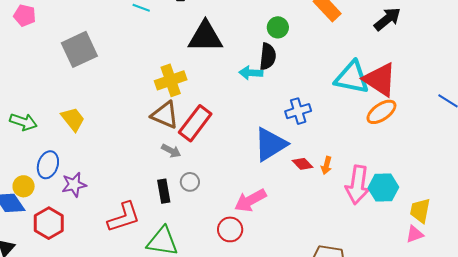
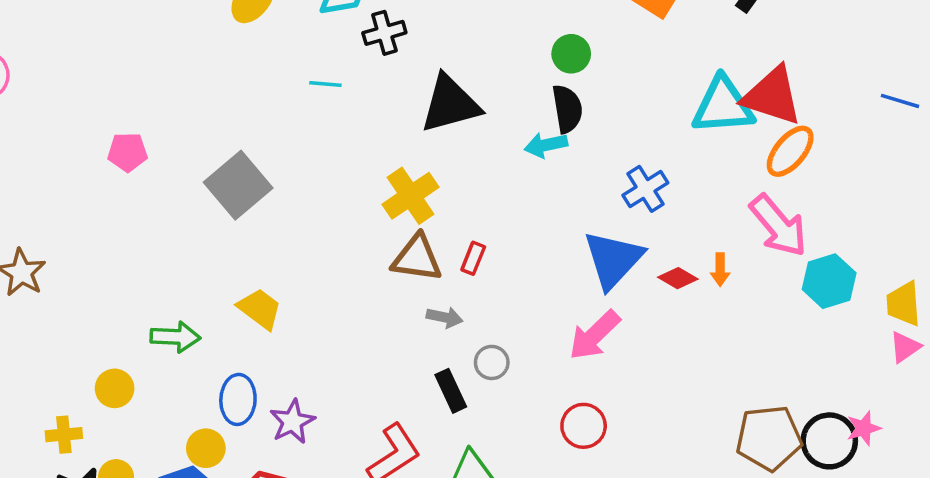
red rectangle: (195, 123) -> (473, 258), size x0.5
pink arrow: (358, 185) -> (778, 226), moved, turned -33
pink arrow: (250, 200) -> (594, 335), moved

